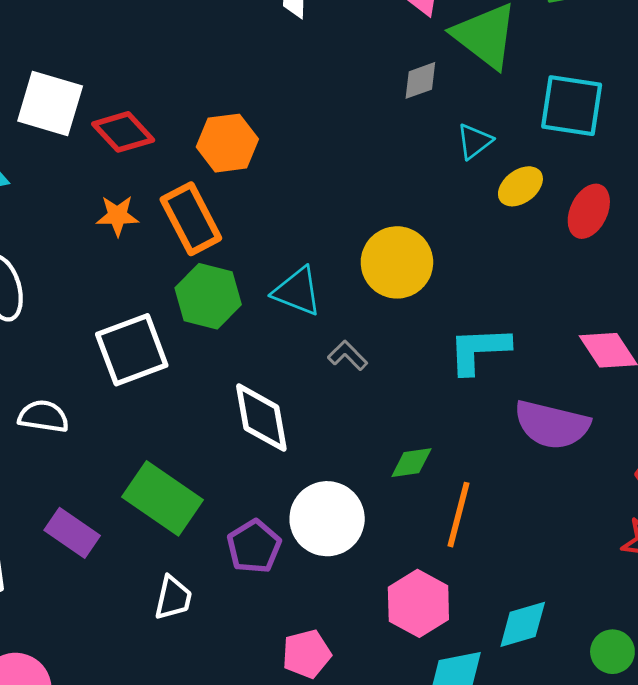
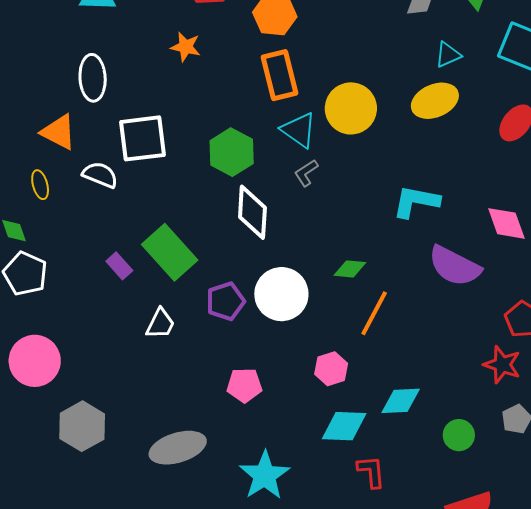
yellow ellipse: (520, 186) -> (435, 101), moved, size x1.4
orange rectangle: (191, 219) -> (280, 75), moved
yellow circle: (397, 262) -> (351, 108), moved
green hexagon: (208, 296) -> (232, 152), moved
white square: (132, 350) -> (142, 138), moved
gray L-shape: (348, 355) -> (306, 173), moved, turned -92
purple rectangle: (72, 533) -> (119, 266), moved, size x0.7
pink hexagon: (418, 603) -> (331, 369), size x0.7

